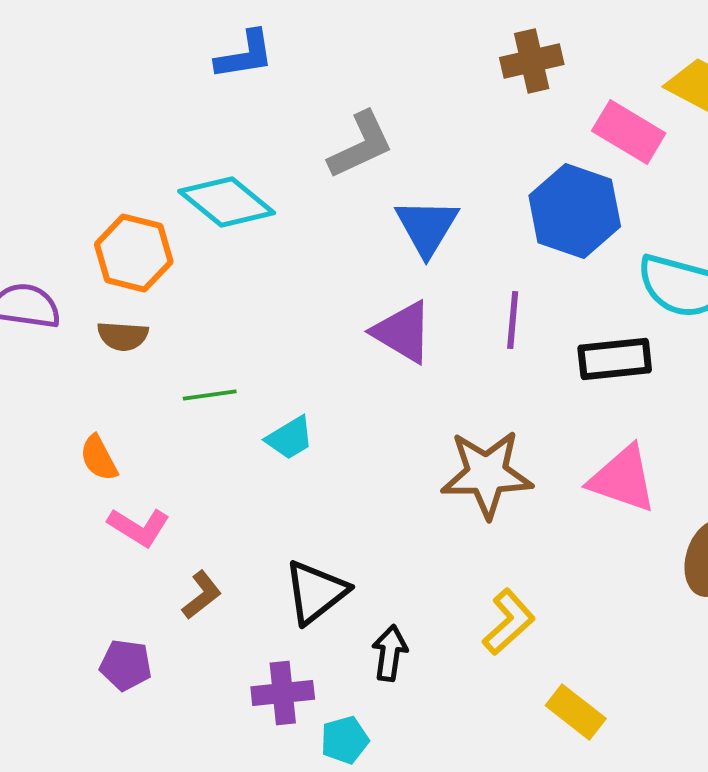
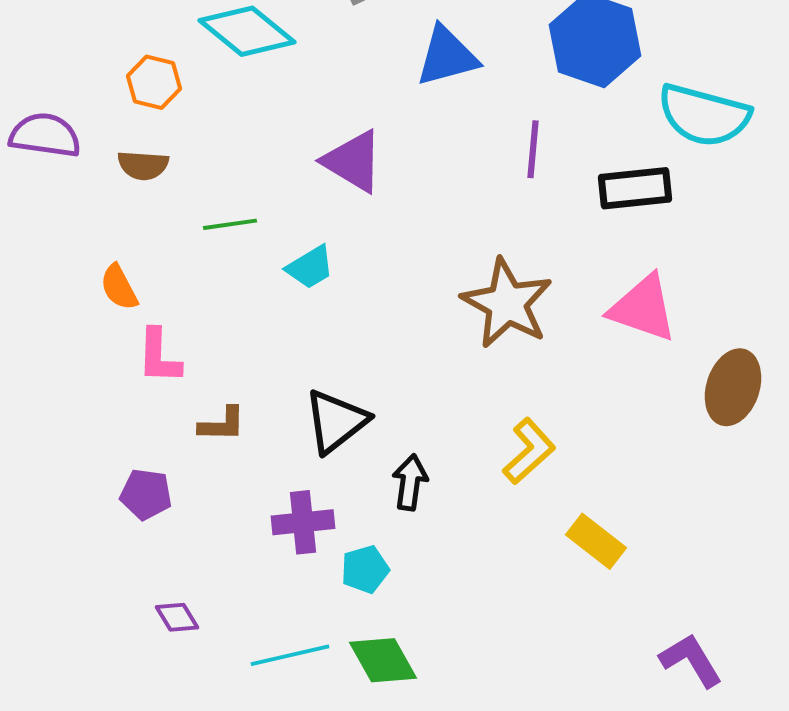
blue triangle: (427, 227) -> (447, 56), turned 44
orange hexagon: (134, 253) -> (154, 82), size x0.7
purple triangle: (403, 332) -> (353, 161), moved
brown star: (487, 474) -> (507, 303), turned 30
pink L-shape: (139, 527) -> (159, 356), turned 60
brown L-shape: (202, 595) -> (222, 424), turned 39

